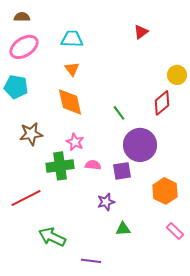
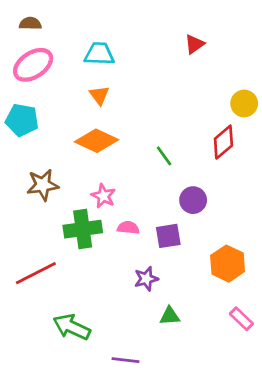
orange diamond: (70, 102) -> (97, 141), turned -52
purple circle: (140, 145) -> (193, 200), size x0.6

